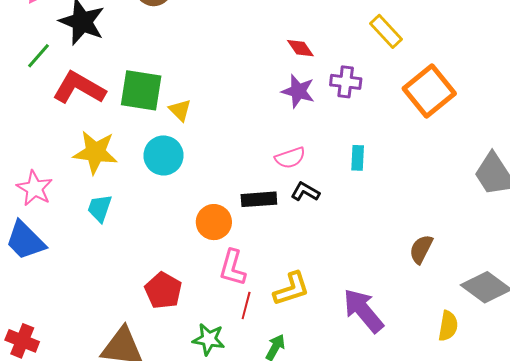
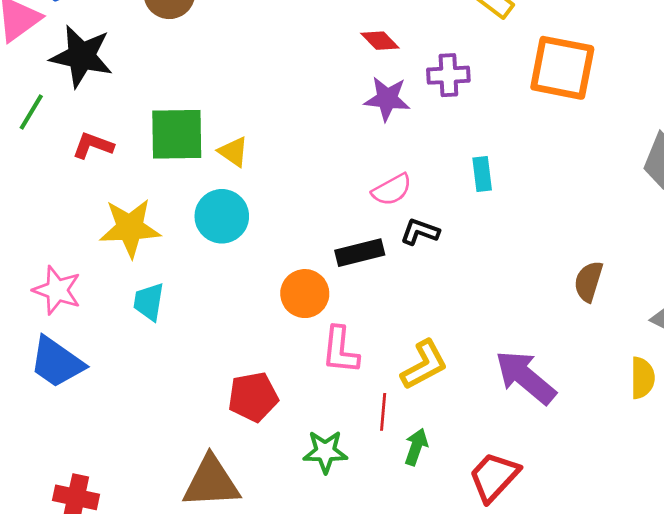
red L-shape: (79, 88) -> (93, 145), size x0.6
orange square: (429, 91) -> (562, 68), turned -30
red pentagon: (163, 290) -> (253, 397), turned -30
red line: (246, 306) -> (383, 412), moved

